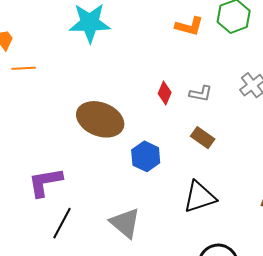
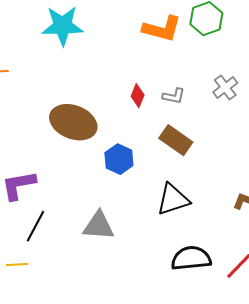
orange L-shape: (189, 26) -> (162, 29), size x1.4
brown rectangle: (203, 138) -> (176, 140), size x1.4
gray triangle: (125, 223) -> (99, 226), turned -36

